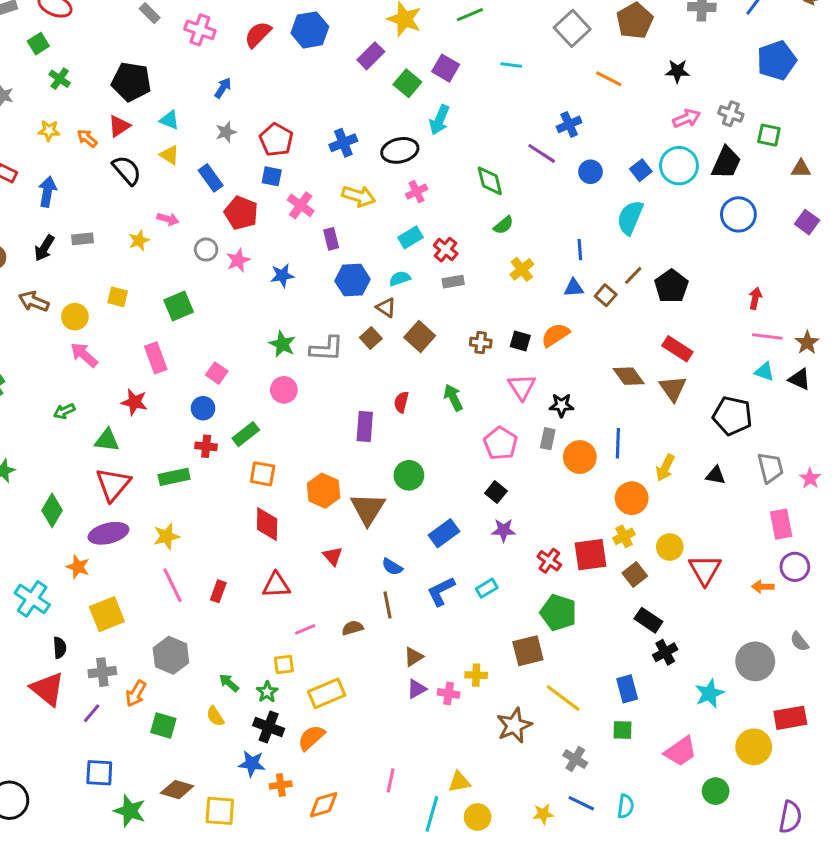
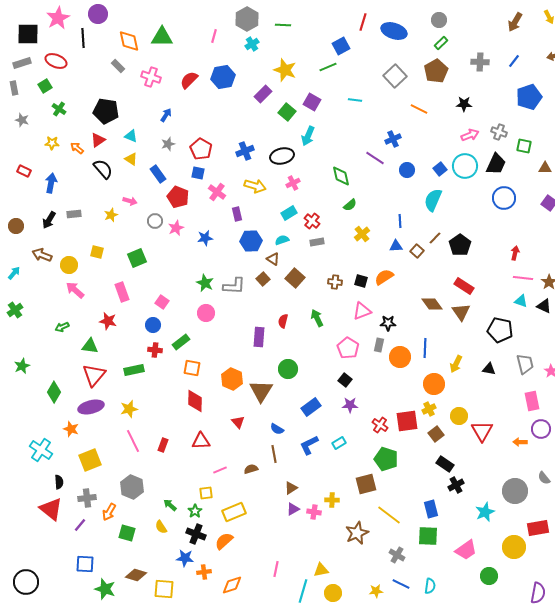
pink triangle: (522, 387) -> (362, 311), turned 42
green square: (623, 730) -> (428, 536), size x1.5

